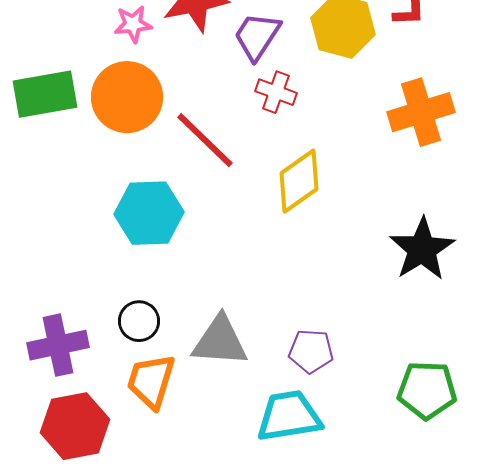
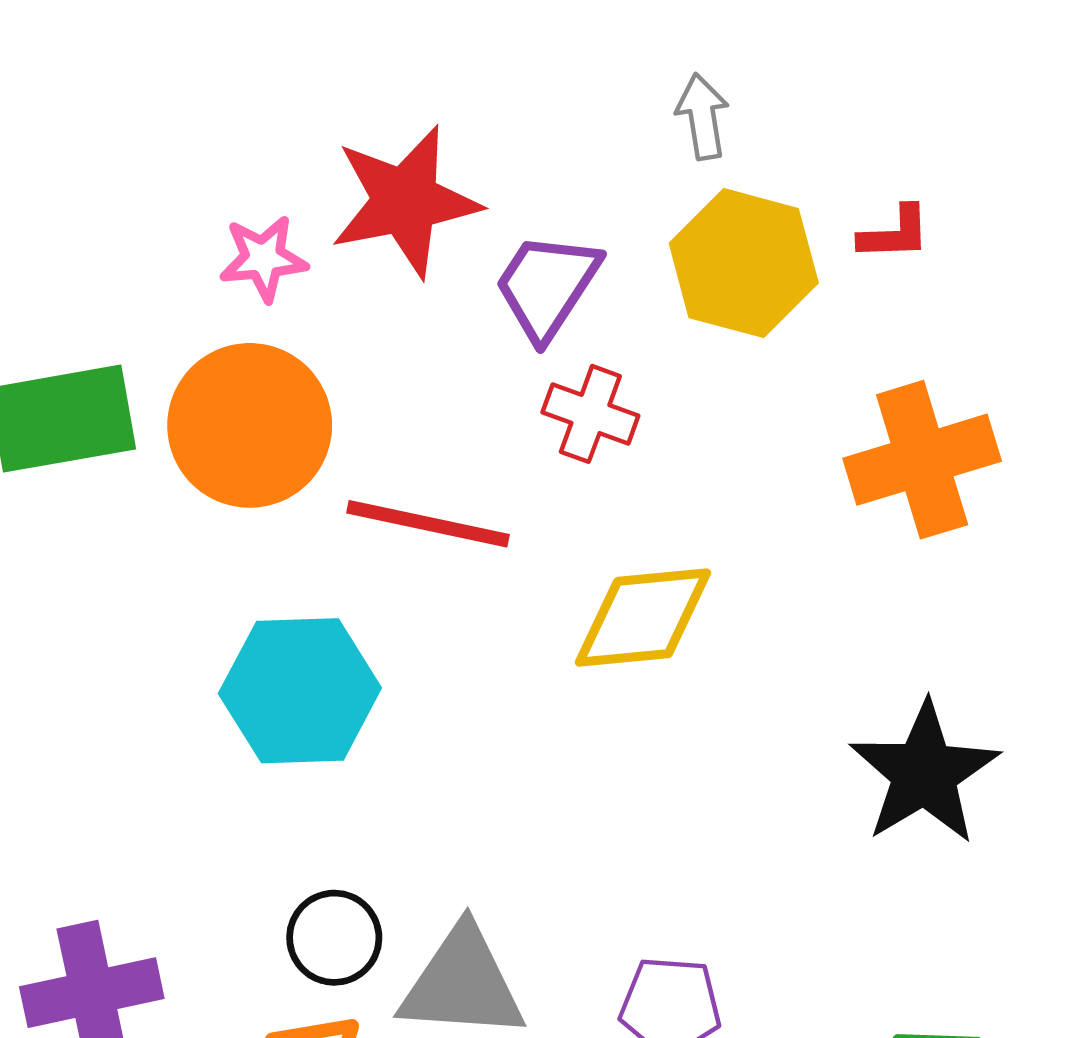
red line: (205, 140) -> (428, 524), turned -32
yellow diamond: (299, 181) -> (643, 618), turned 30
black circle: (139, 321) -> (334, 938), moved

